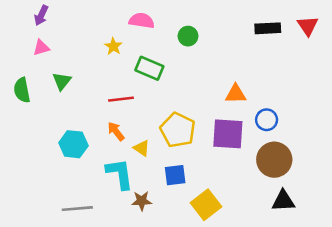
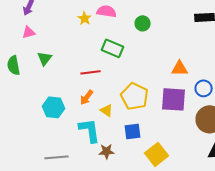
yellow star: (113, 46) -> (85, 18), moved
orange arrow: (116, 131) -> (87, 97), turned -105

